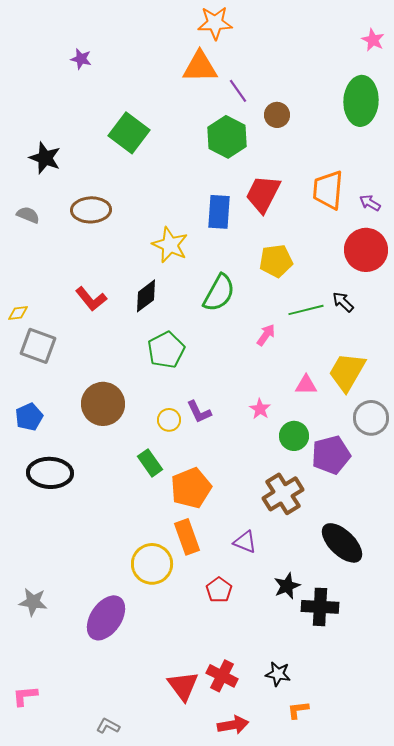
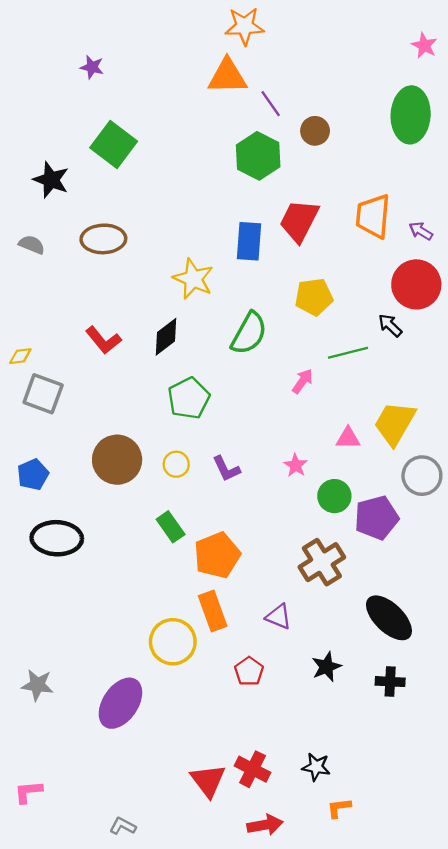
green square: (129, 133) -> (114, 144), moved
black arrow: (343, 302) -> (390, 325), moved
yellow circle: (169, 420) -> (176, 464), moved
black cross: (320, 607) -> (390, 682), moved, size x0.7

